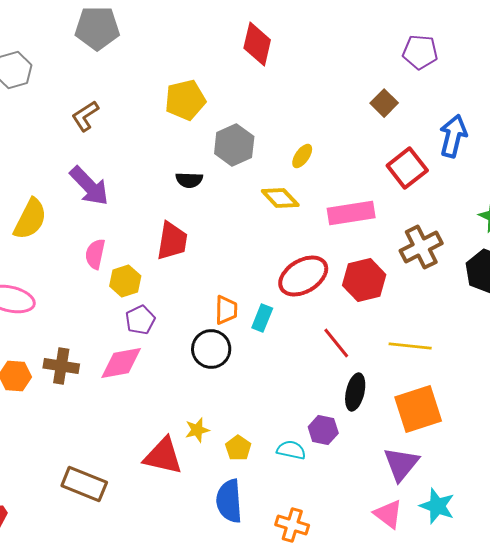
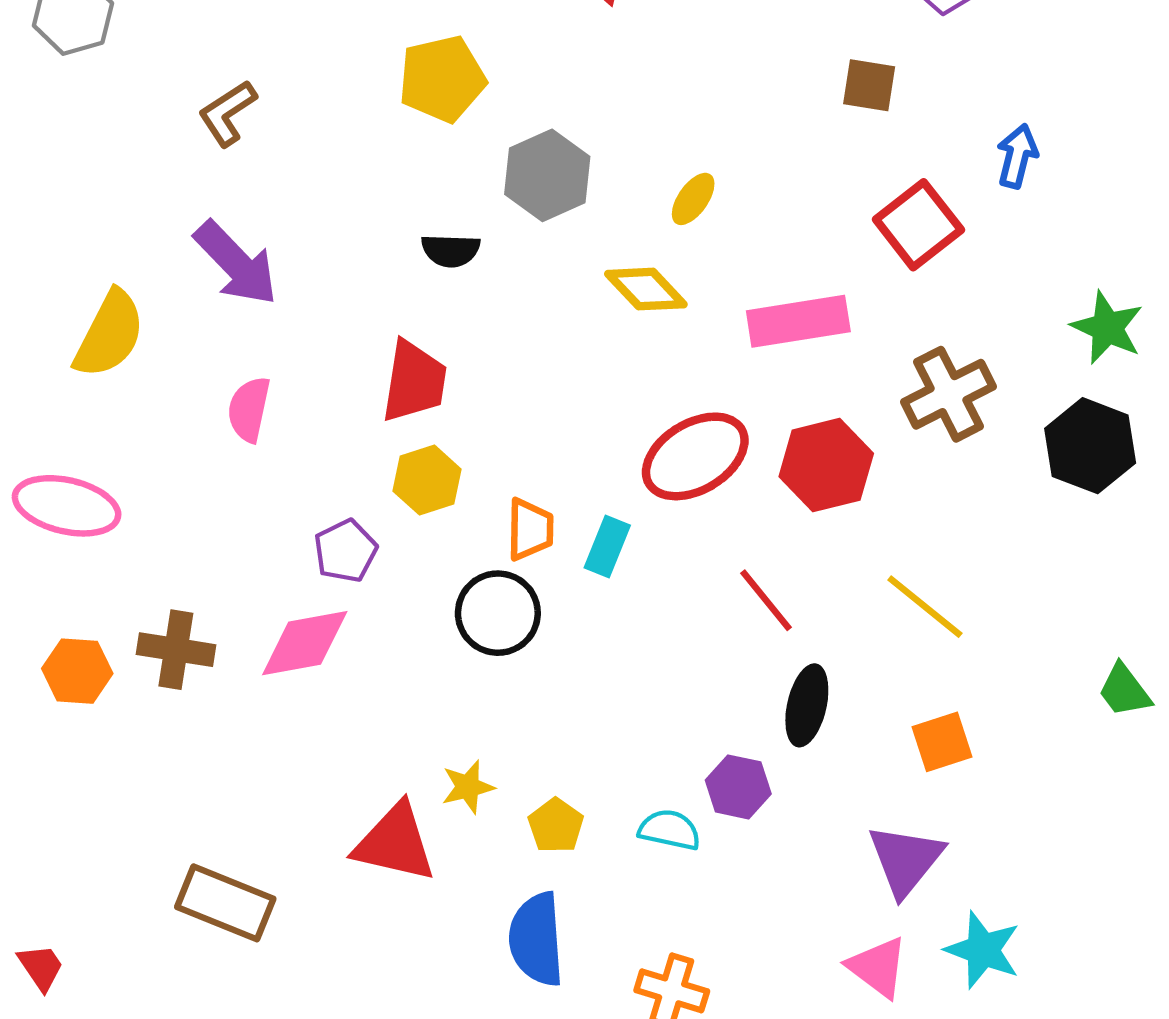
brown square: (384, 103) -> (869, 85), turned -36
blue arrow: (453, 136) -> (1017, 156), size x0.7
yellow hexagon: (125, 281) -> (427, 480), moved
yellow line: (410, 346) -> (925, 607), turned 33
orange square: (418, 409) -> (942, 742), size x0.6

